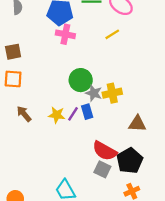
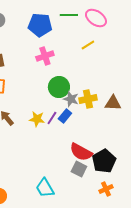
pink cross: (65, 34) -> (45, 56), moved, turned -30
blue rectangle: (87, 112) -> (65, 116), turned 56
brown triangle: (137, 124) -> (113, 103), moved

